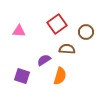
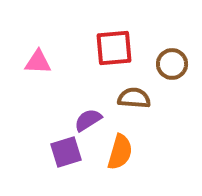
red square: (57, 24) -> (114, 48), turned 30
purple square: (22, 76) -> (66, 152), moved, turned -35

